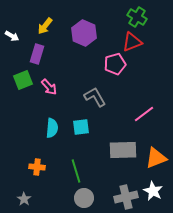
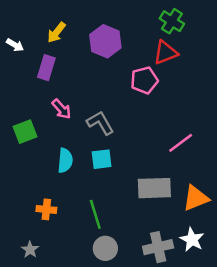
green square: (23, 80) -> (25, 132), moved
gray L-shape: (95, 97) -> (100, 123), moved

